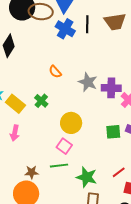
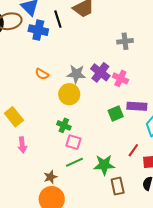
purple cross: (111, 88) -> (100, 72), turned -36
green cross: (41, 101) -> (64, 125), moved
yellow rectangle: (15, 104) -> (14, 117), turned 30
yellow circle: (71, 123) -> (69, 94), moved

